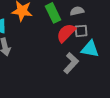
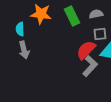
red semicircle: (66, 33) -> (86, 50), moved

